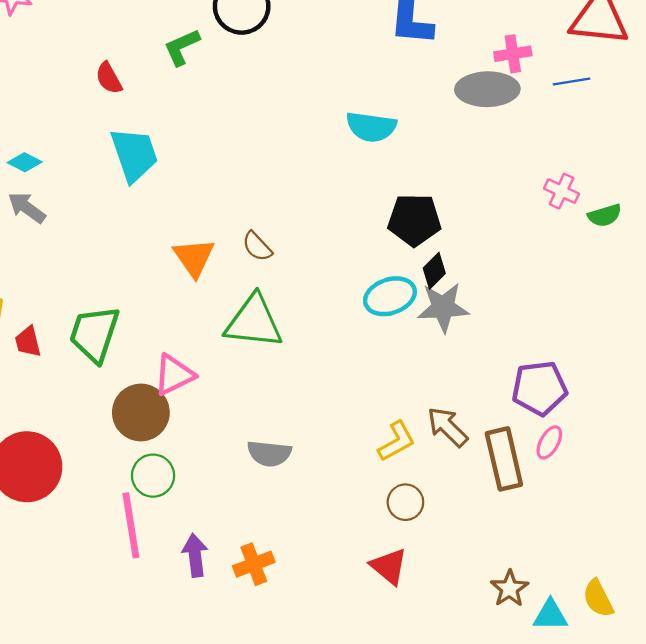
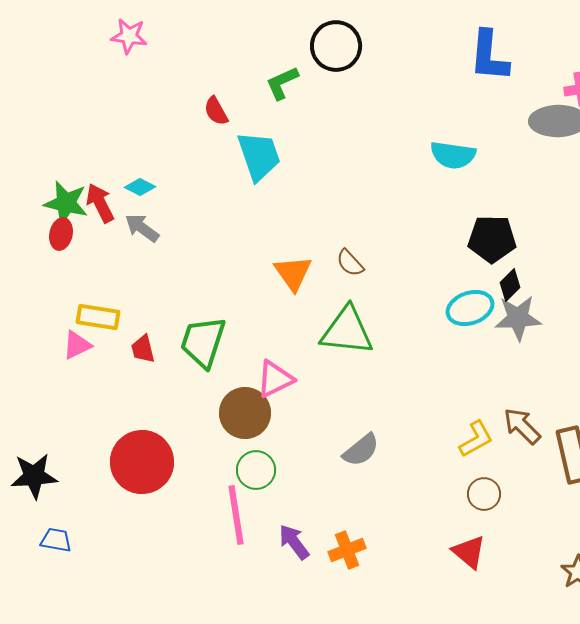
cyan trapezoid: (134, 155) -> (259, 156), moved
gray semicircle: (269, 453) -> (361, 450), turned -45
purple arrow: (195, 555) -> (294, 542), turned -30

